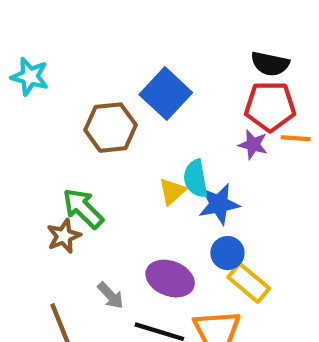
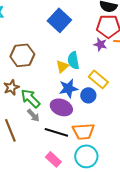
brown hexagon: (111, 128) -> (22, 55), moved
blue star: (219, 204) -> (68, 88), moved
green arrow: (83, 208) -> (30, 98), moved
yellow rectangle: (249, 283) -> (98, 79), moved

